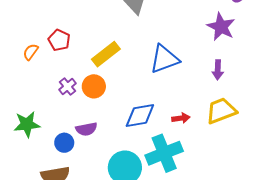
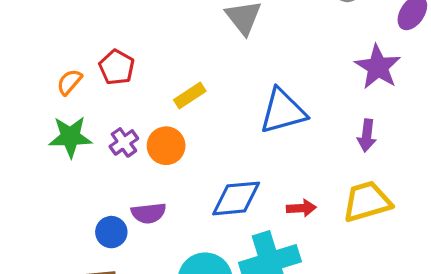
yellow rectangle: (106, 54) -> (190, 96), size x0.7
green star: (27, 124) -> (70, 137), moved

